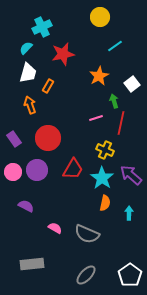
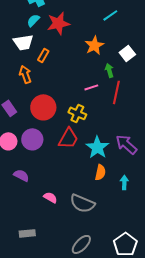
cyan semicircle: (26, 48) -> (33, 20), moved
white trapezoid: (28, 73) -> (23, 42), turned 65
yellow cross: (105, 150) -> (77, 113), moved
gray rectangle: (32, 264) -> (27, 233), size x0.7

